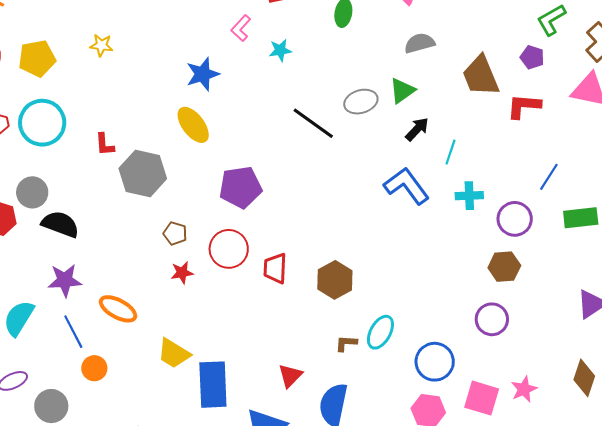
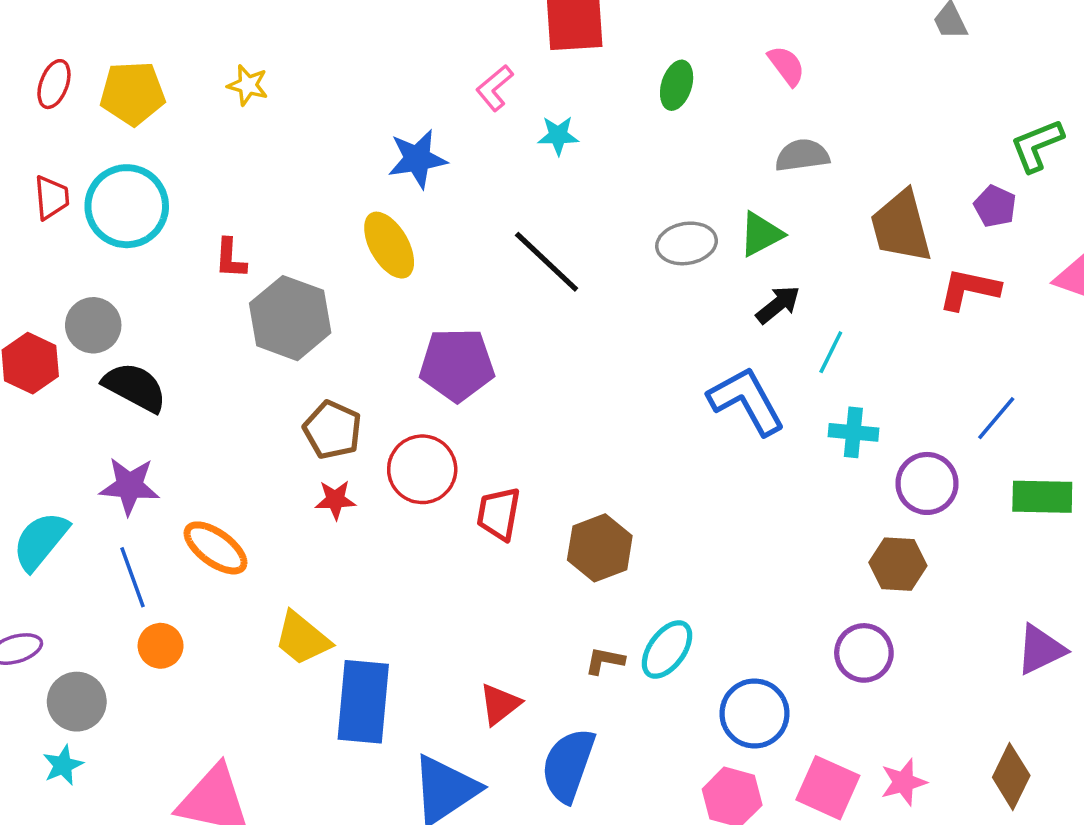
black line: (313, 123) -> (547, 262), moved
brown pentagon: (175, 233) -> (332, 430), size x1.4

